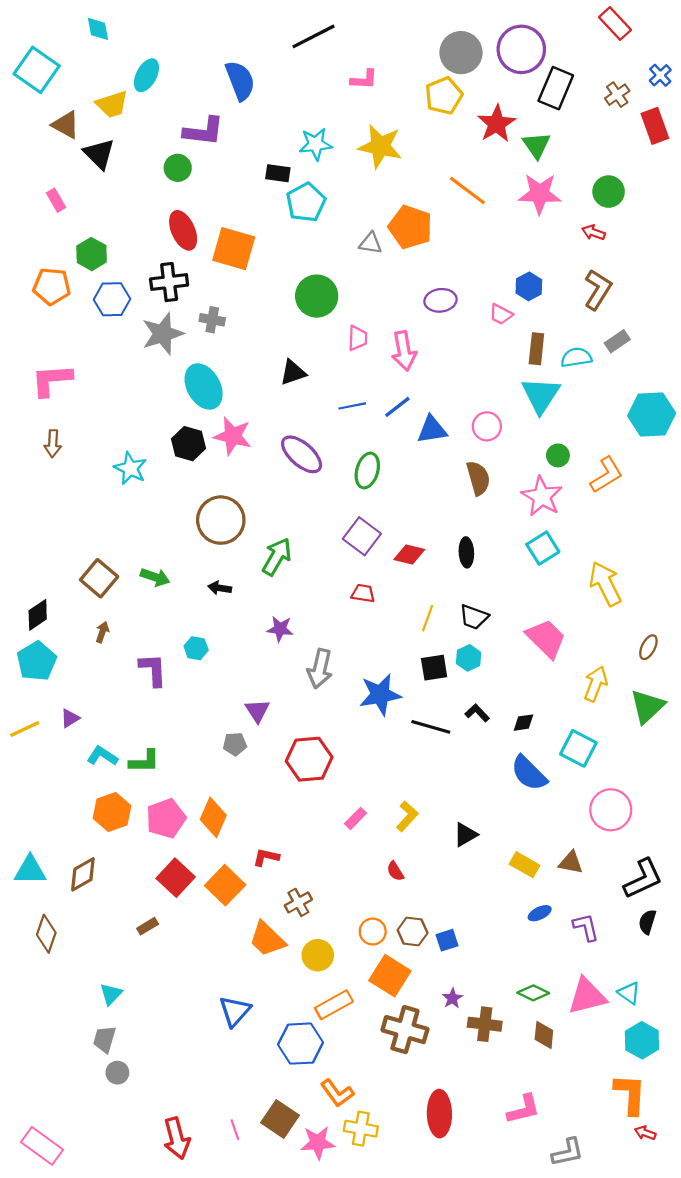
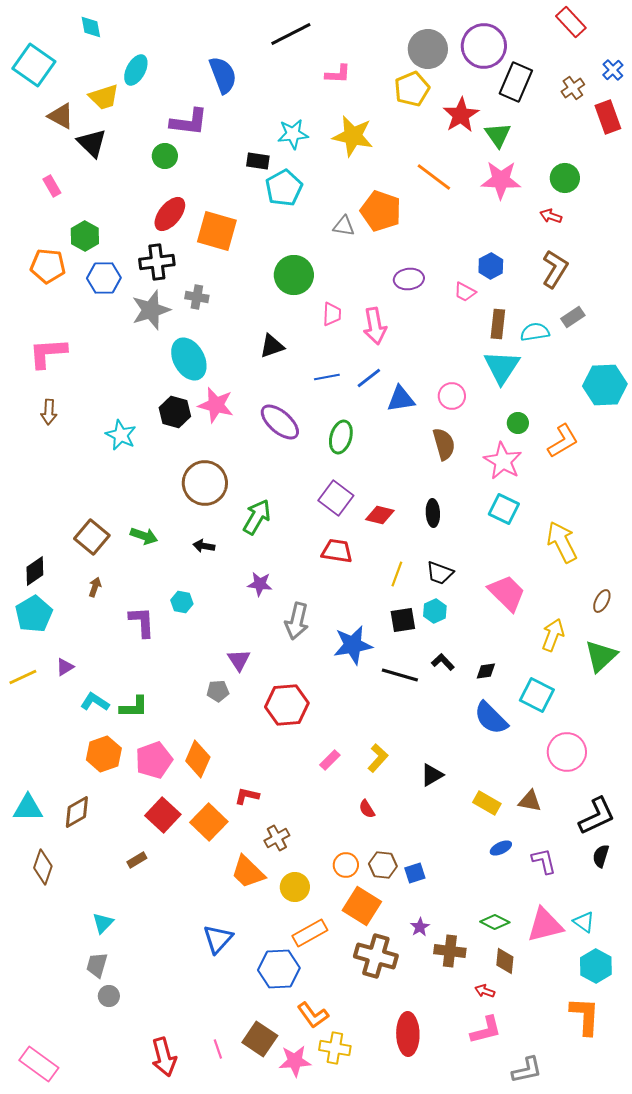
red ellipse: (183, 230) -> (170, 214), turned 63
cyan square: (543, 548) -> (504, 509), turned -32
red trapezoid: (363, 593) -> (337, 551), size x1.4
red arrow: (645, 1133) -> (485, 991), moved

